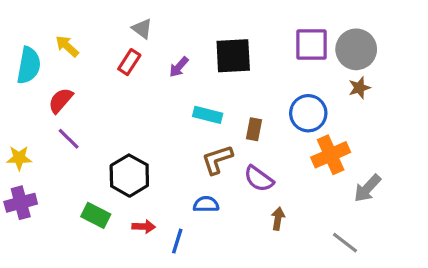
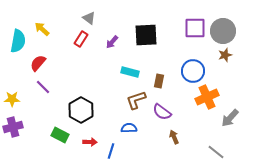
brown arrow: (278, 219) -> (174, 137), turned -32

